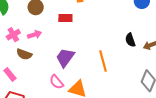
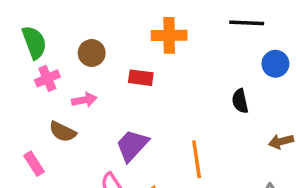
pink cross: (13, 35) -> (47, 78), moved
black semicircle: (130, 40) -> (240, 101), moved

